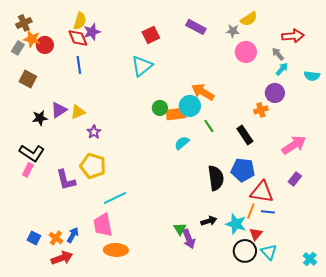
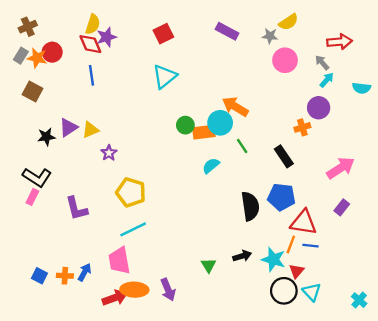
red square: (151, 35) -> (163, 34), moved
orange star: (32, 39) -> (37, 58), moved
yellow pentagon: (93, 166) -> (131, 192), moved
orange cross: (56, 238) -> (65, 276), turned -32
purple arrow: (189, 239) -> (168, 290), moved
red arrow: (62, 258) -> (115, 298), moved

